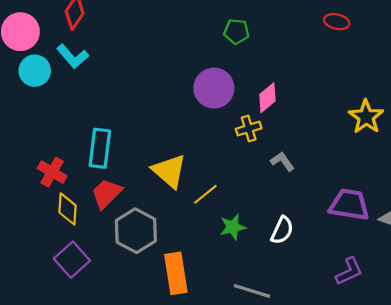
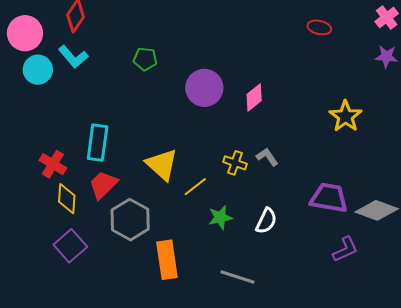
green pentagon: (237, 32) -> (145, 59), moved
yellow cross: (249, 129) -> (235, 163), moved, turned 35
purple L-shape: (349, 271) -> (345, 249), moved

